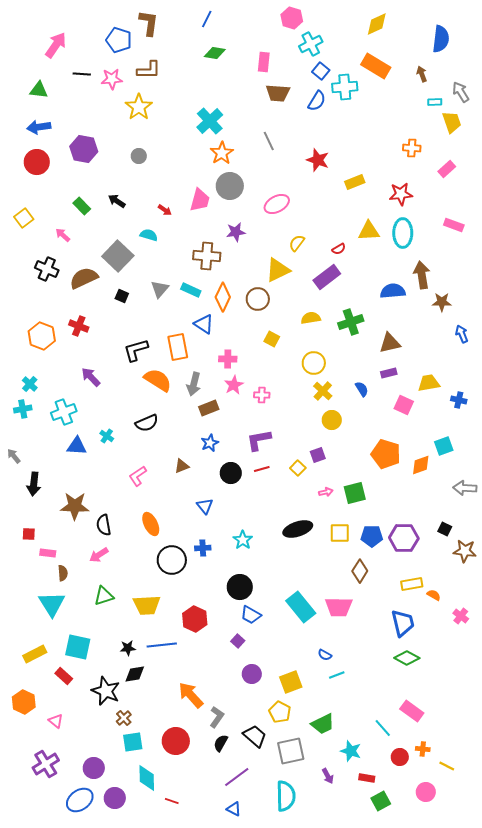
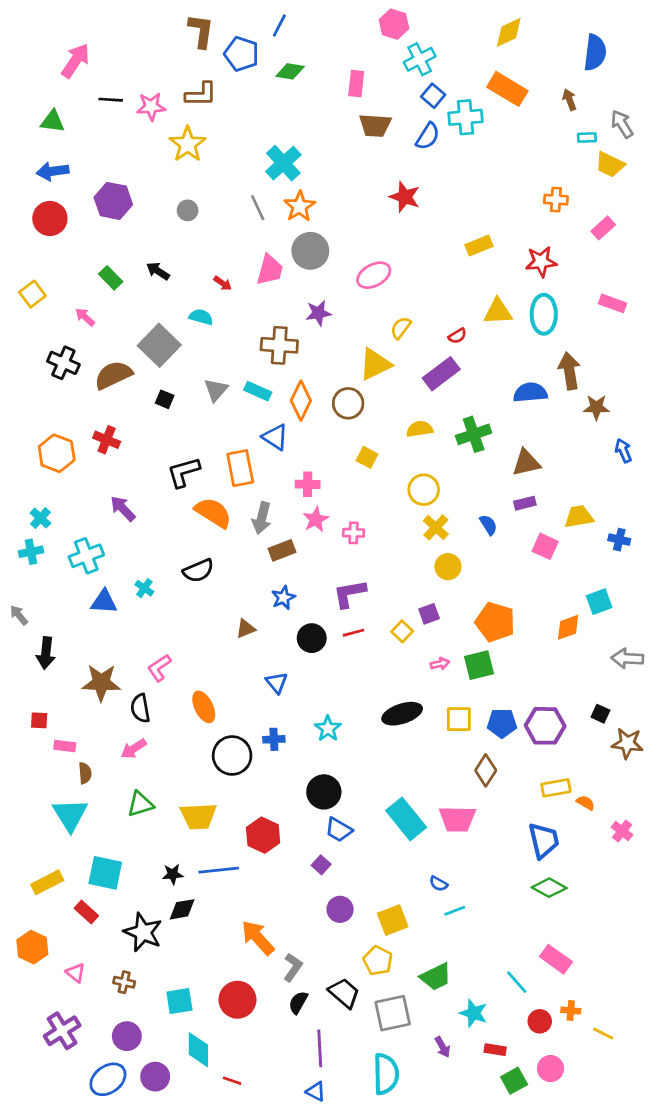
blue pentagon: (119, 40) -> (242, 54), moved
yellow trapezoid: (452, 122) -> (610, 165), turned 135
gray line: (269, 141) -> (258, 208), moved
red star: (318, 160) -> (405, 197), moved
orange pentagon: (386, 454) -> (495, 622), moved
pink L-shape: (138, 476) -> (159, 668), moved
brown cross: (124, 718) -> (124, 982), moved, turned -35
purple line: (237, 777) -> (320, 1048), turned -56
pink circle: (426, 792) -> (551, 1069), moved

